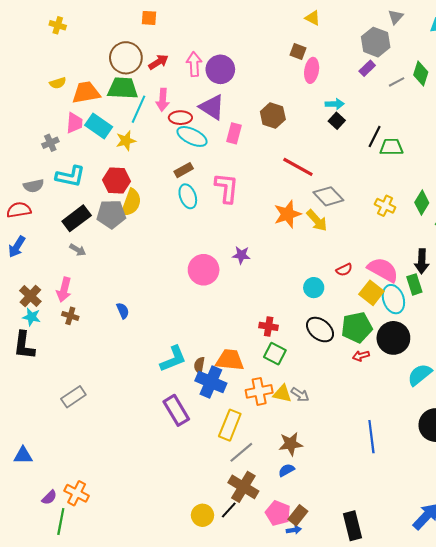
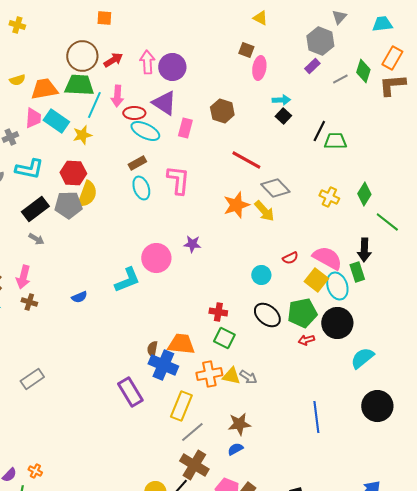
blue semicircle: (123, 311) -> (79, 297), turned 91
cyan L-shape: (173, 359) -> (127, 280), moved
orange cross: (77, 493) -> (35, 471), size x0.6

